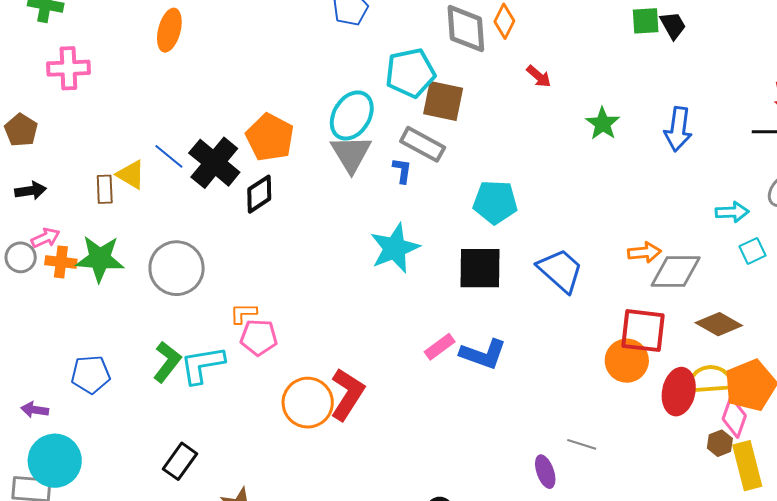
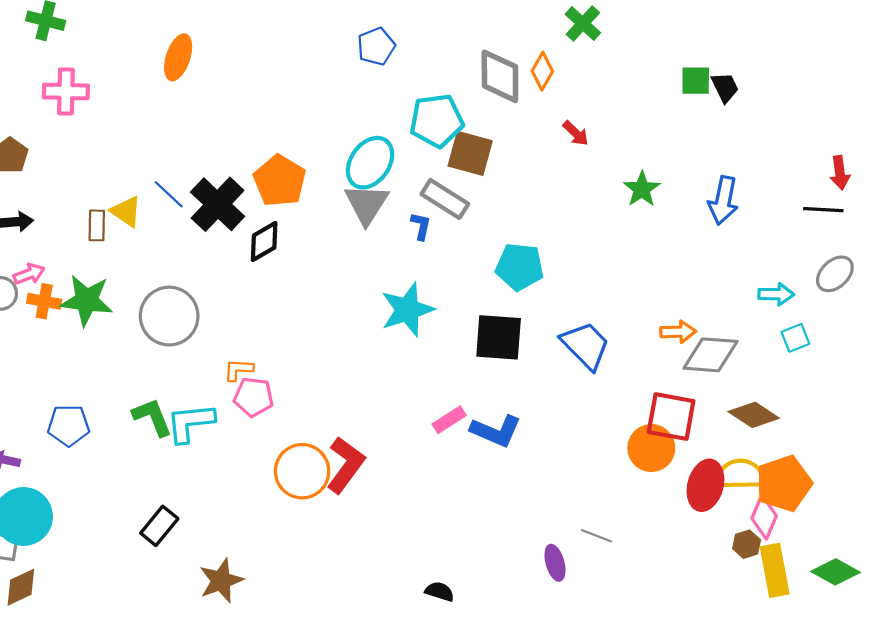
green L-shape: (167, 362) -> (152, 417), turned -63

